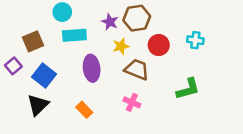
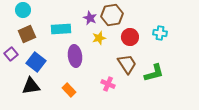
cyan circle: (62, 12) -> (23, 10), moved
brown trapezoid: (137, 69) -> (127, 64), moved, turned 35
black triangle: (38, 105) -> (31, 86), turned 36

